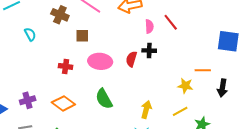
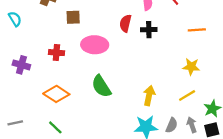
red semicircle: (131, 59) -> (125, 23), moved
orange line: (203, 70) -> (197, 30), moved
purple cross: (28, 100) -> (21, 65), moved, turned 35

